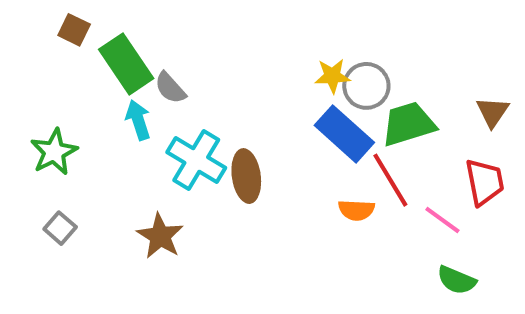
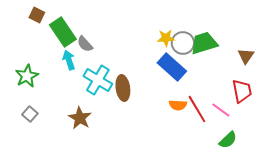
green trapezoid: (408, 124) -> (204, 43), moved
red line: (390, 180) -> (197, 109), moved
green semicircle: (456, 280) -> (228, 140), turned -66

